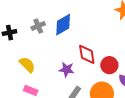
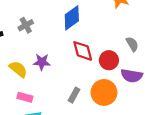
blue diamond: (63, 25) -> (72, 18), moved
purple star: (67, 70) -> (42, 62), moved

